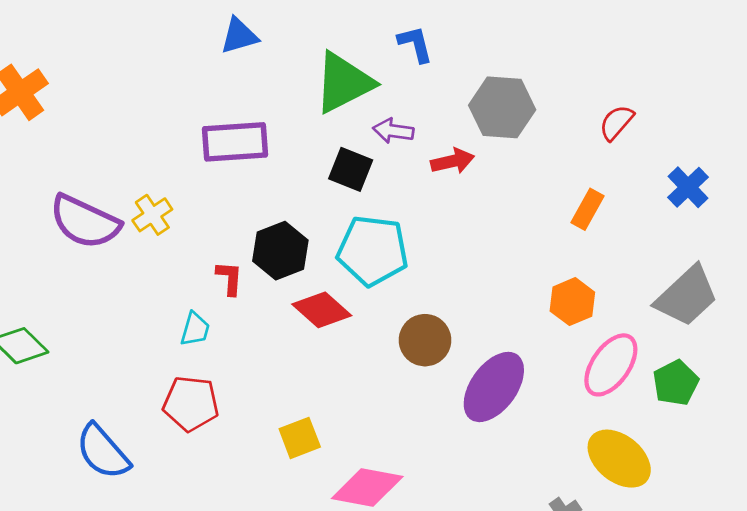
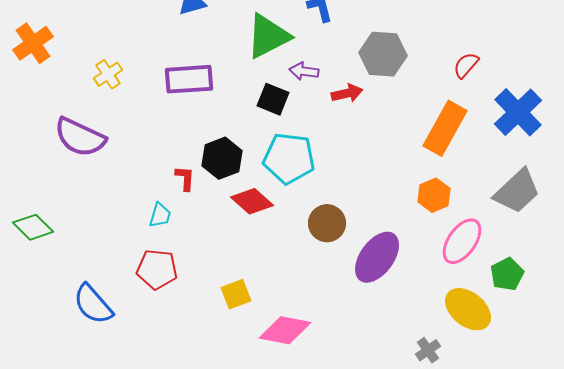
blue cross: (688, 187) -> (518, 112), size x1.6
orange rectangle: (587, 209) -> (445, 128), size x1.8
yellow cross: (152, 215) -> (108, 74), moved
green pentagon: (676, 383) -> (507, 274), moved

